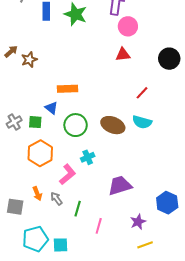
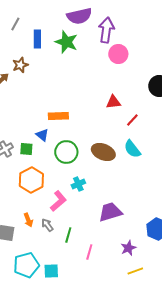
red triangle: (123, 55) -> (113, 102), moved
brown star: (29, 60) -> (20, 65), moved
cyan semicircle: (142, 122) -> (132, 149), turned 36

